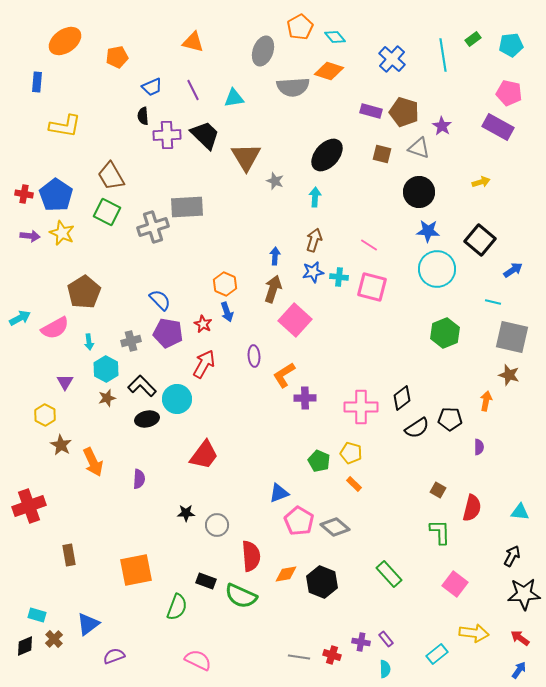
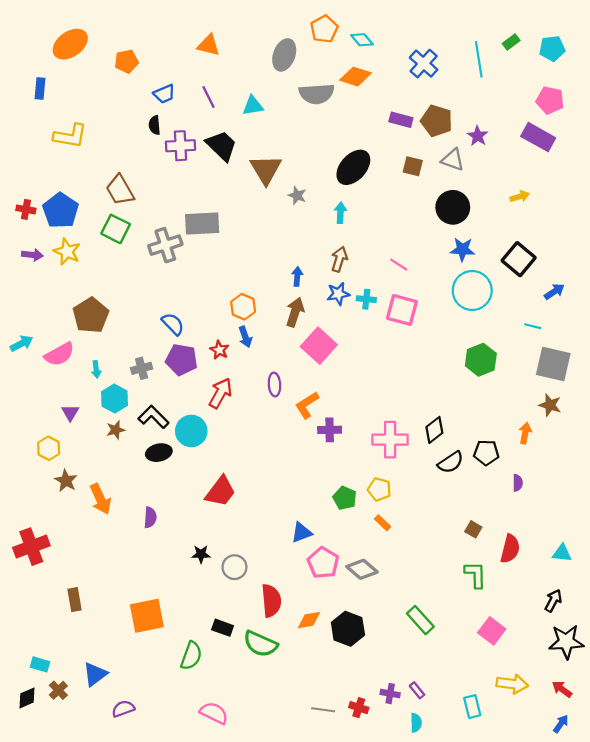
cyan rectangle: (437, 654) -> (472, 707), turned -65

